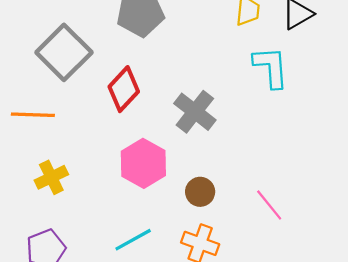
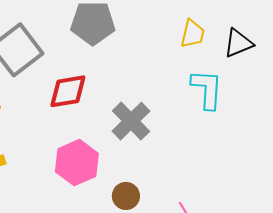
red diamond: (124, 89) -> (68, 91), turned 30

